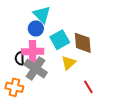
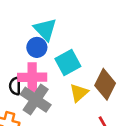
brown diamond: (83, 43) -> (105, 84), moved, turned 30

